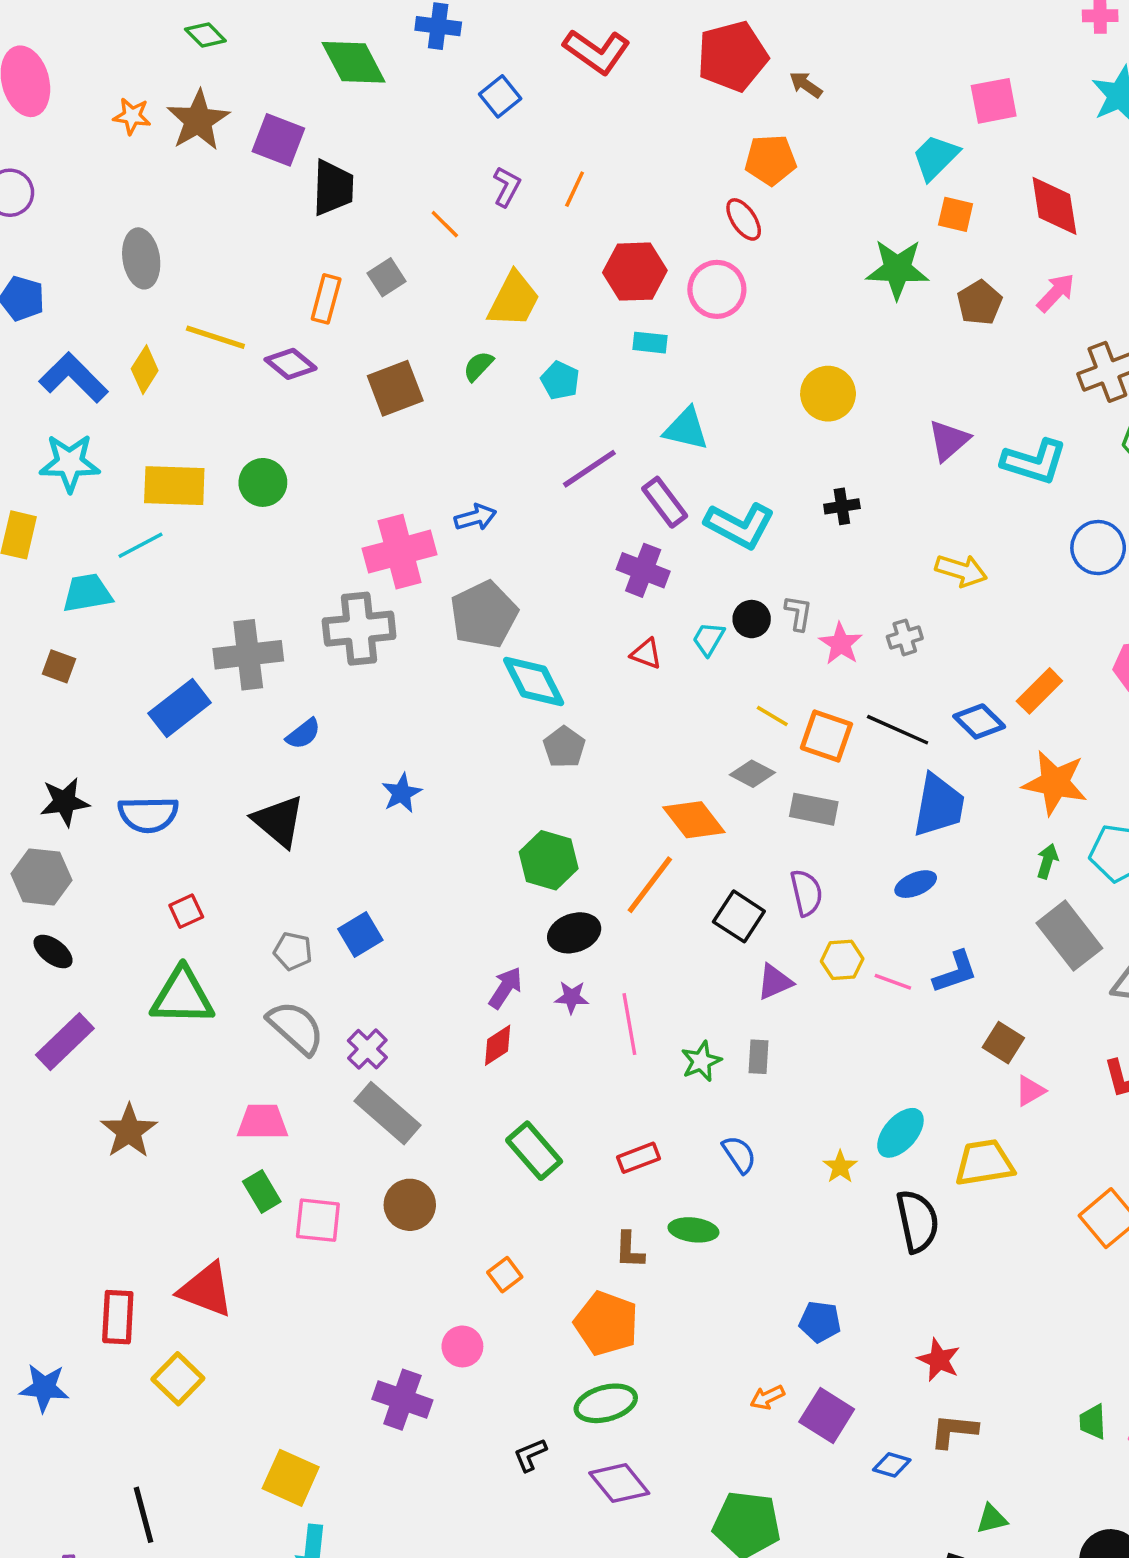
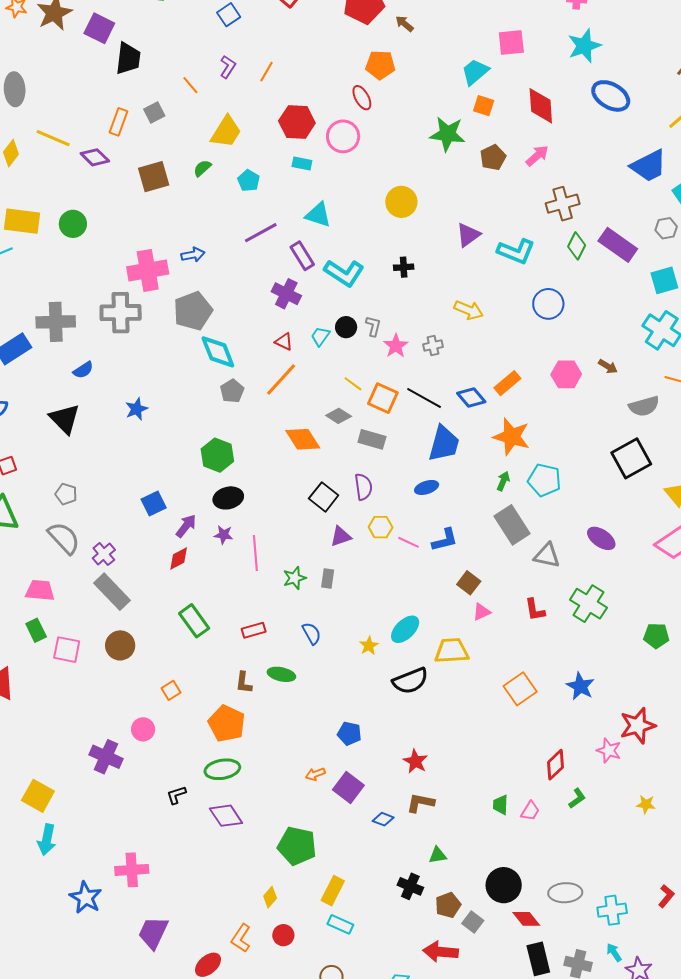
orange line: (650, 885) -> (281, 380), moved
blue square: (360, 934) -> (154, 504), moved
black semicircle: (917, 1221) -> (410, 681), turned 75

